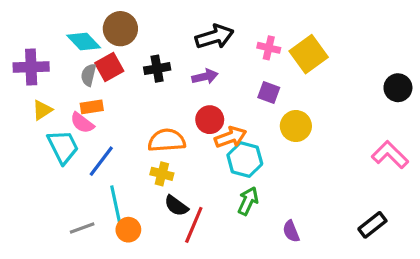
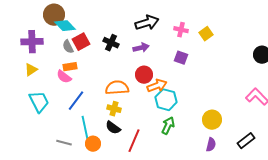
brown circle: (120, 29) -> (54, 15), moved
yellow square: (309, 54) -> (206, 34), size x0.6
black cross: (157, 69) -> (111, 43), turned 35
gray semicircle: (89, 75) -> (68, 47), turned -40
yellow triangle: (42, 110) -> (31, 70), moved
yellow circle: (296, 126) -> (212, 120), moved
cyan trapezoid: (63, 147) -> (39, 102), moved
black semicircle: (176, 206) -> (113, 128), moved
gray line: (82, 228) -> (64, 143), turned 35
purple semicircle: (291, 231) -> (211, 145), moved, turned -144

